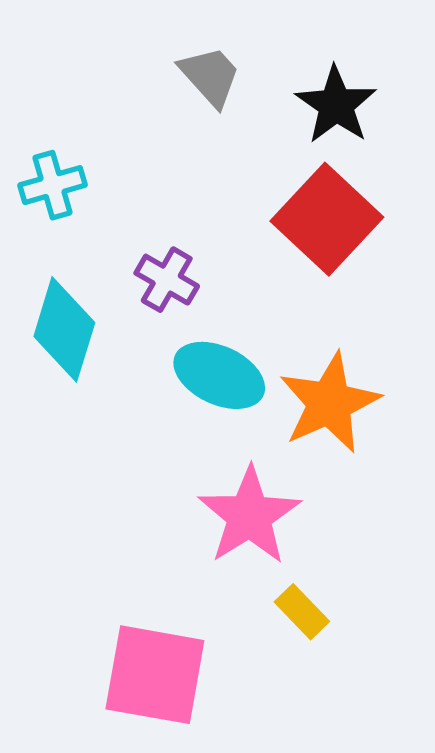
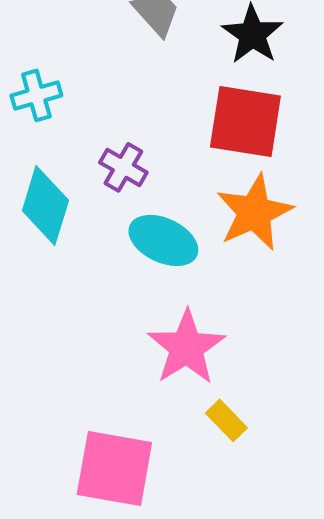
red square: (327, 219) -> (245, 121), turned -34
orange star: (329, 403) -> (254, 212), moved

